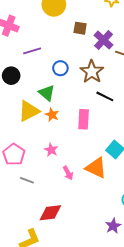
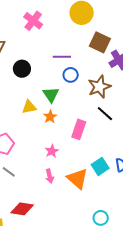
brown square: (80, 28) -> (100, 42), size x1.5
purple line: (32, 51) -> (62, 57), moved
yellow triangle: (29, 111) -> (29, 107), size x0.7
pink star: (51, 150) -> (52, 151), moved

